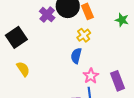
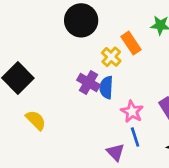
orange rectangle: (87, 11) -> (131, 43), moved
purple cross: (47, 15) -> (89, 82), moved

